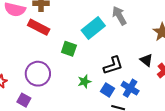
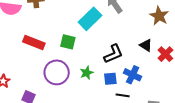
red rectangle: (39, 27) -> (34, 42), moved
purple circle: (38, 74) -> (57, 72), moved
blue square: (107, 90) -> (110, 79), turned -32

